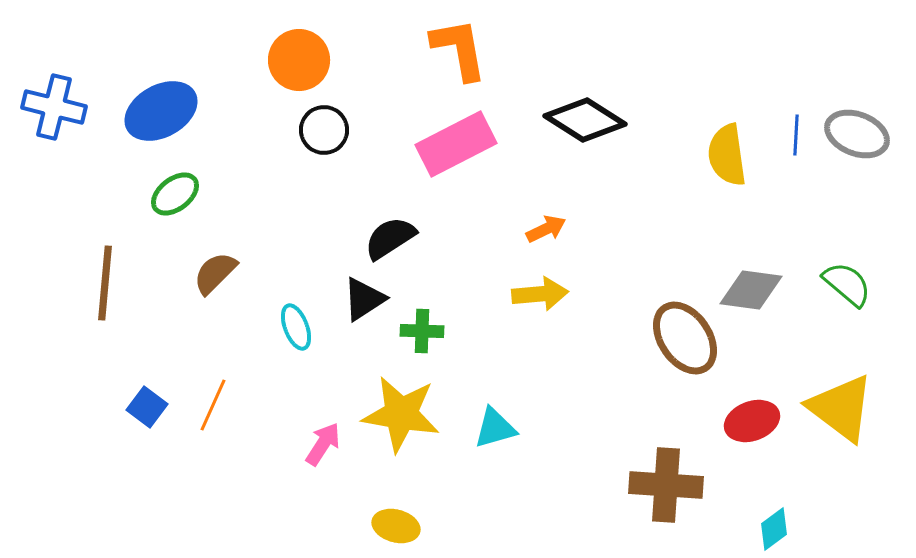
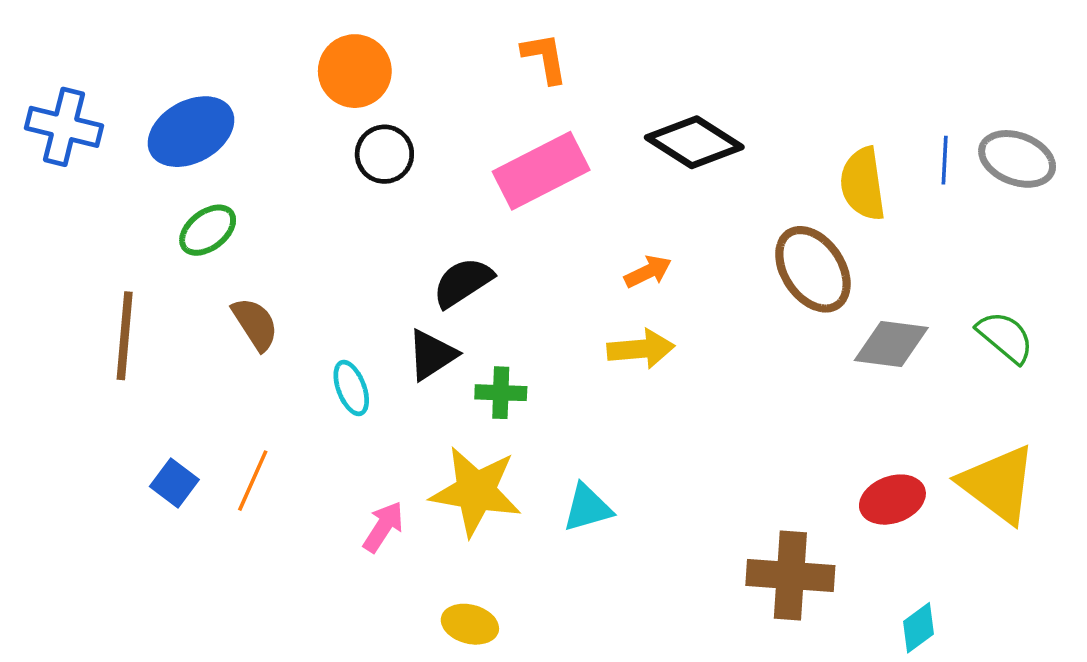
orange L-shape: (459, 49) -> (545, 58), size x0.7
brown semicircle: (215, 273) -> (255, 324), turned 102
brown ellipse: (685, 338) -> (813, 269), moved

